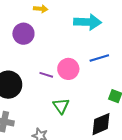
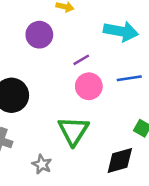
purple line: (46, 75) -> (81, 60), moved, turned -56
green triangle: (61, 106) -> (73, 131), size x1.5

